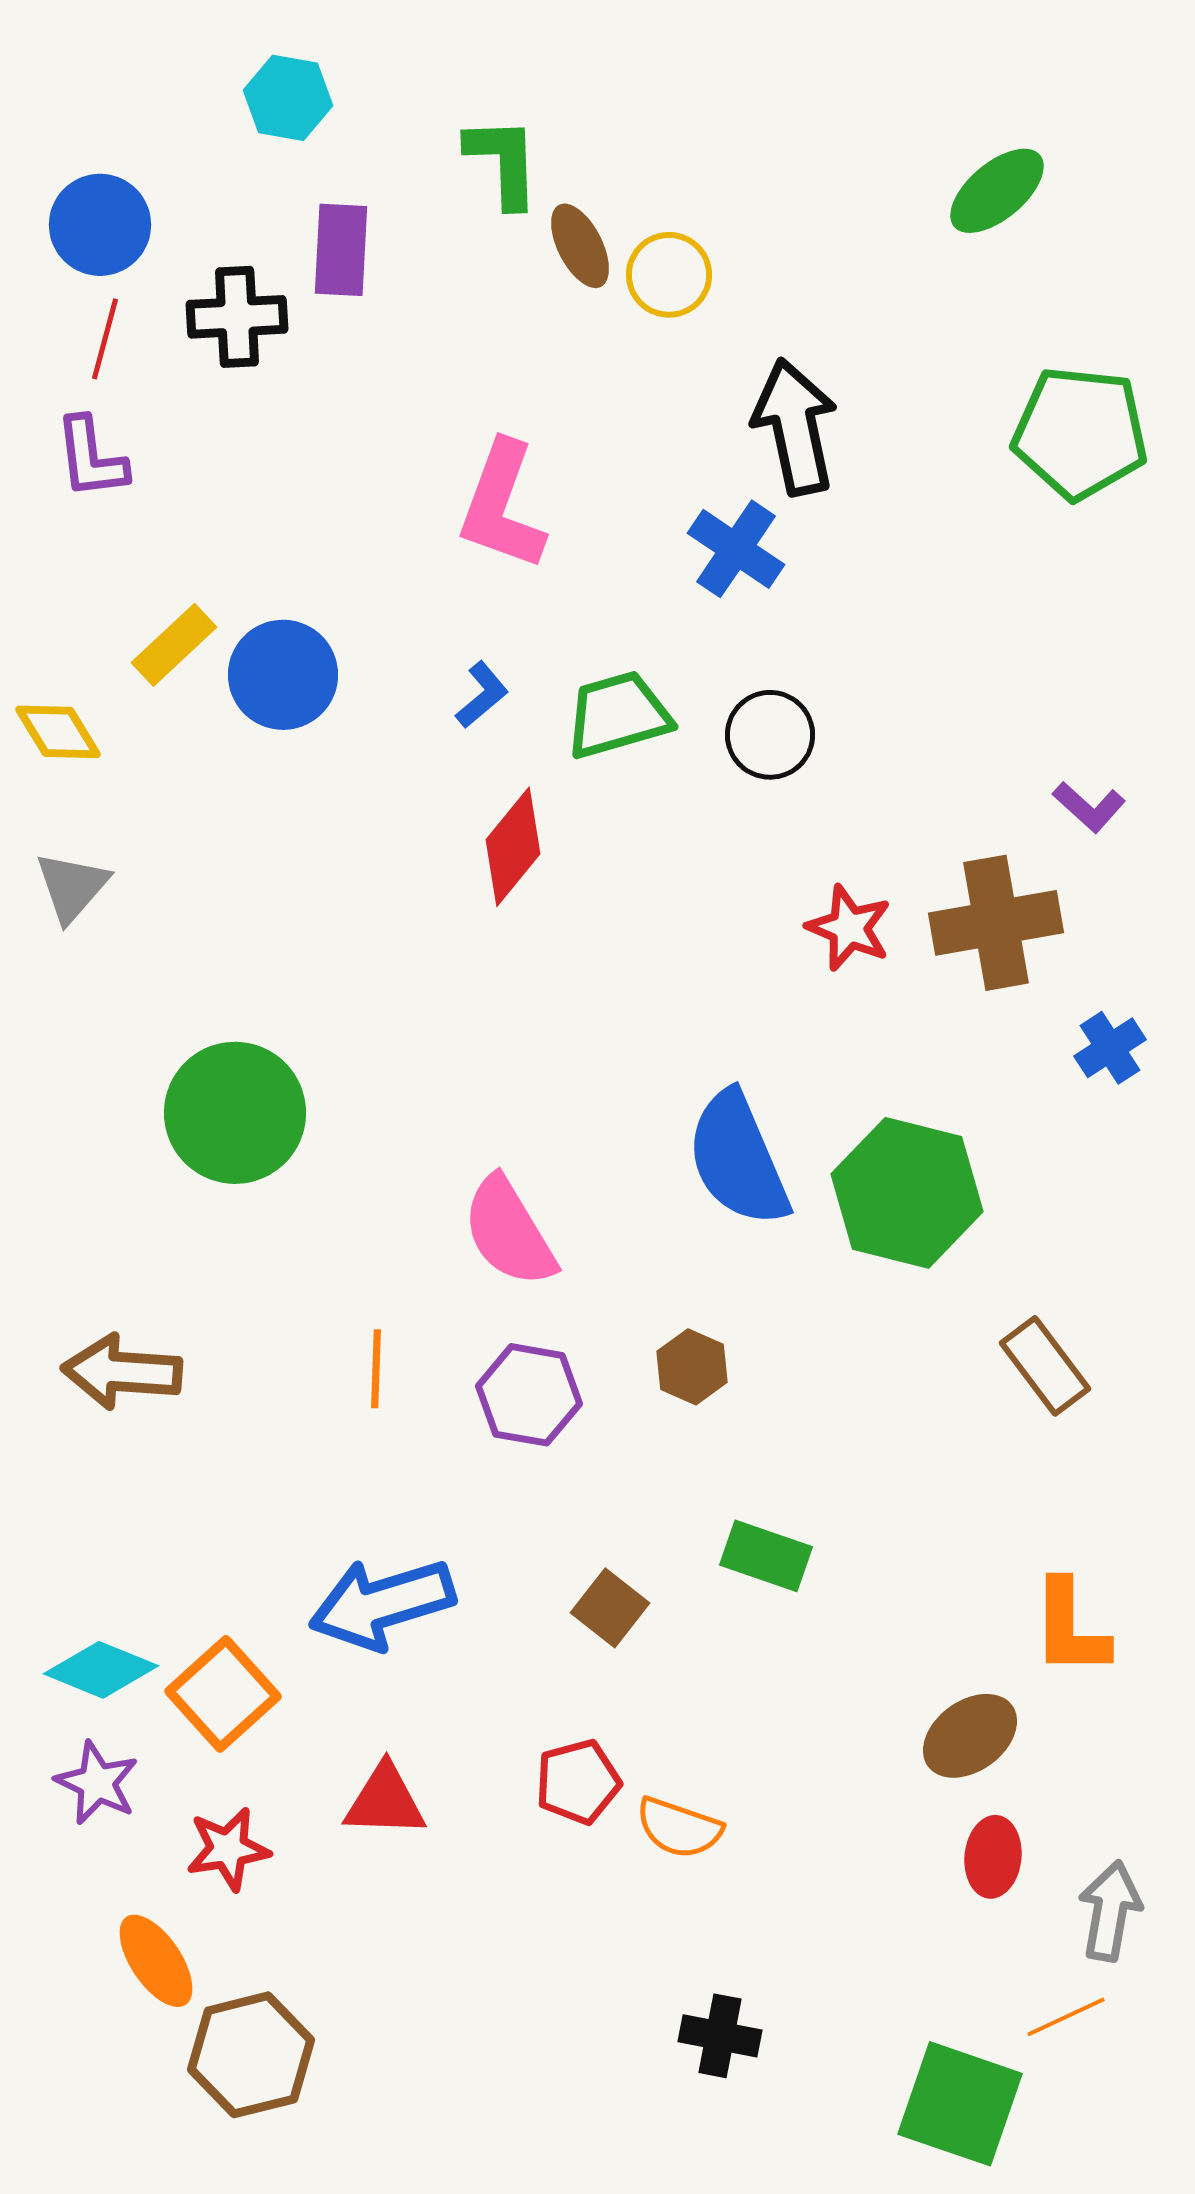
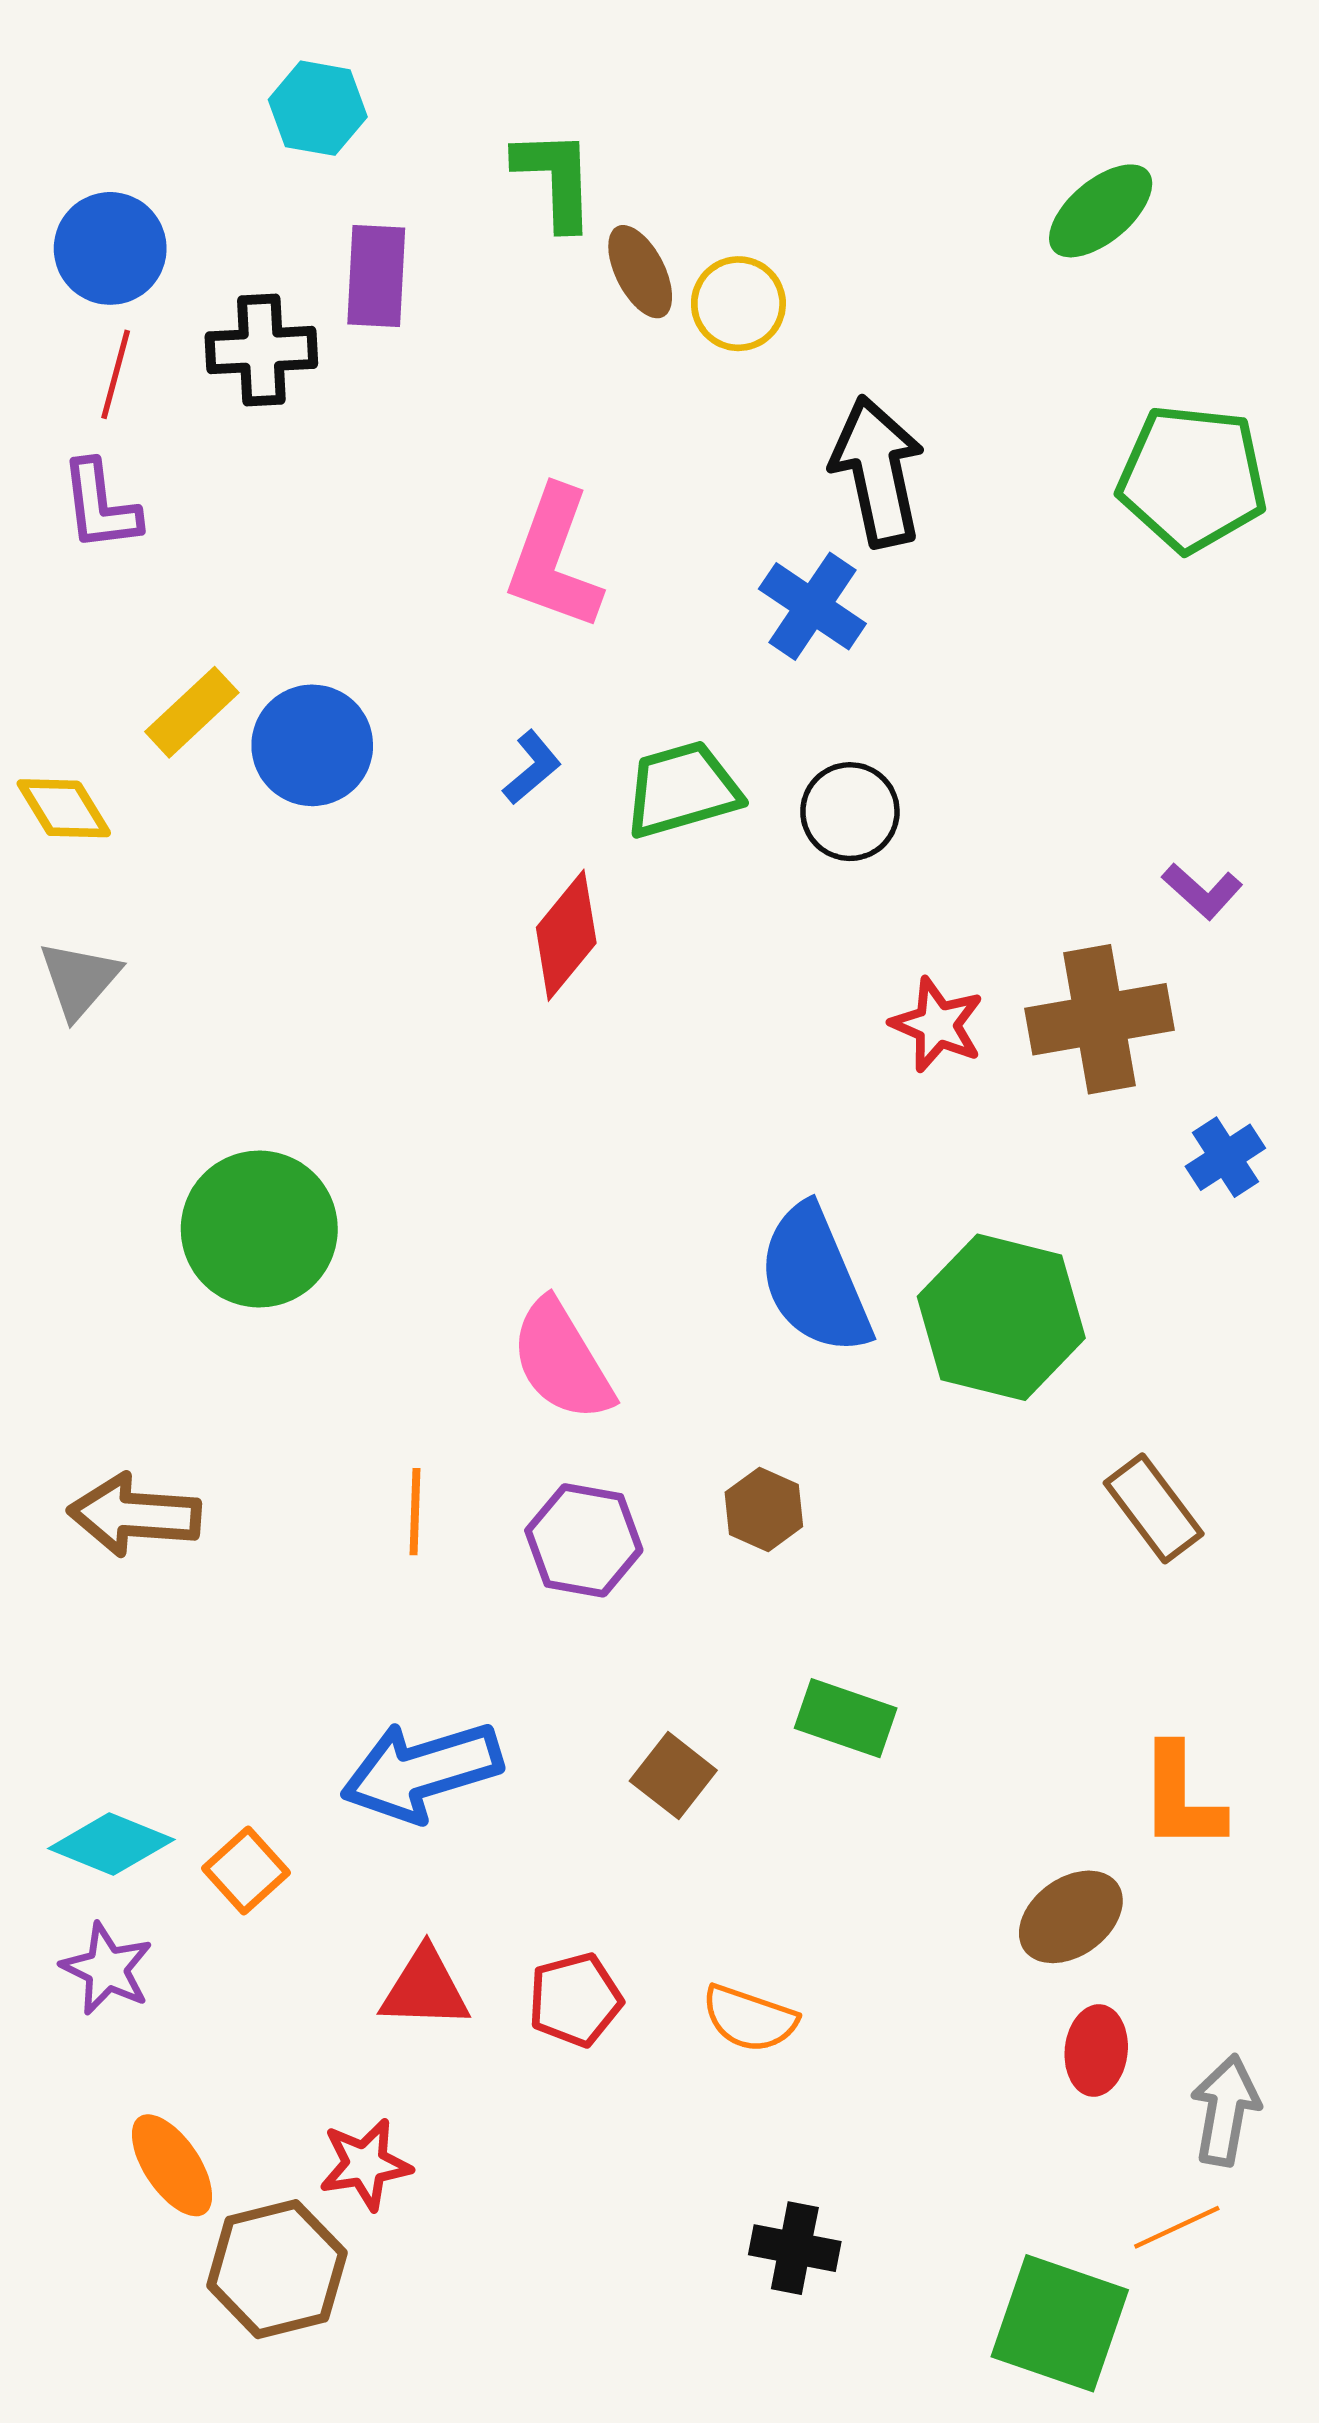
orange square: (223, 1694) -> (246, 1871), size x0.7
red pentagon: (578, 1782) -> (575, 2000), moved
red star: (228, 1849) -> (365, 2164), moved

